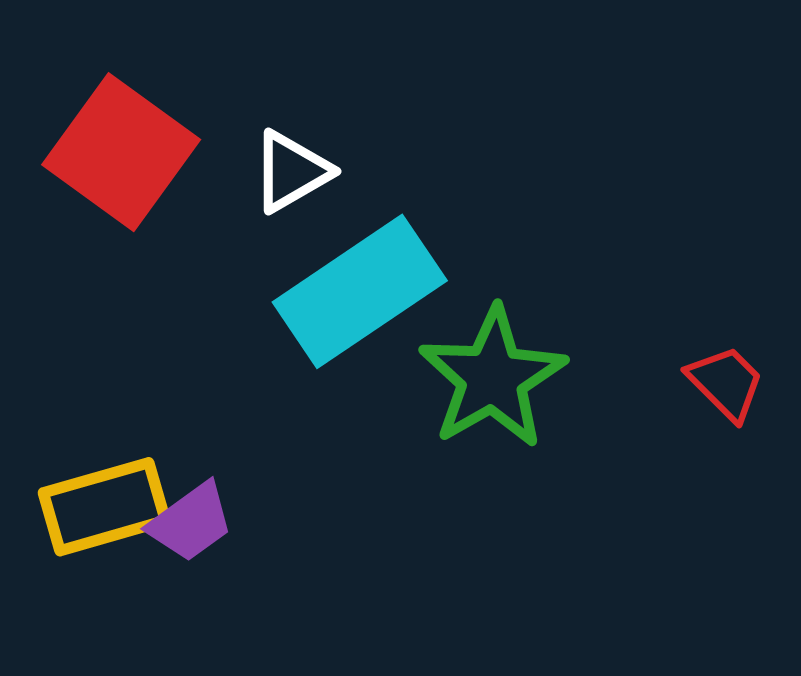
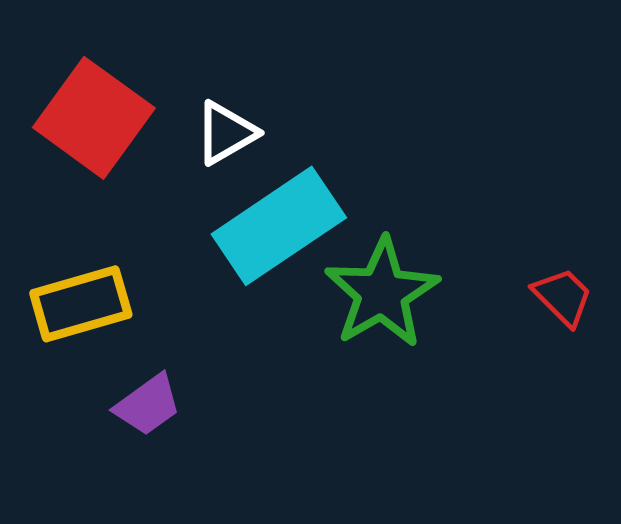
yellow rectangle: (104, 507) -> (81, 304), moved

